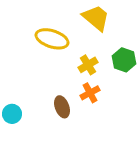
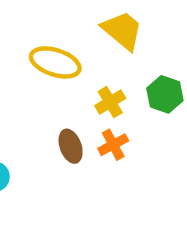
brown ellipse: (62, 107) -> (71, 146), moved

